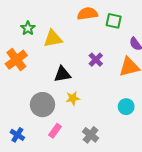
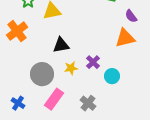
purple cross: (96, 60) -> (93, 62), moved
cyan circle: (126, 107) -> (112, 76), moved
pink rectangle: (55, 131) -> (54, 99), size x1.5

